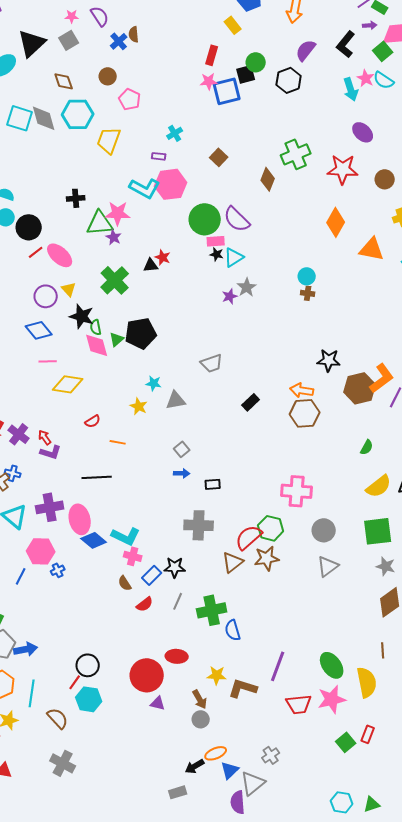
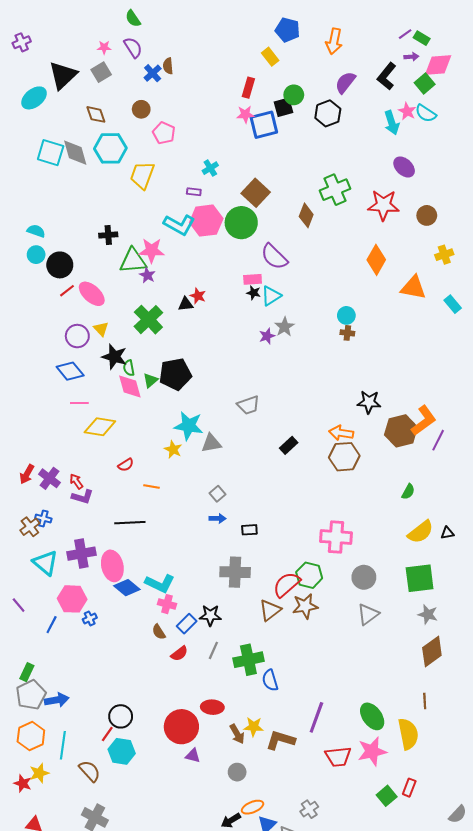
brown square: (219, 157) -> (256, 193), size x1.5
green circle: (205, 219) -> (241, 223), moved
cyan star: (154, 383) -> (189, 426), size x1.8
brown arrow: (200, 699) -> (237, 734), moved

